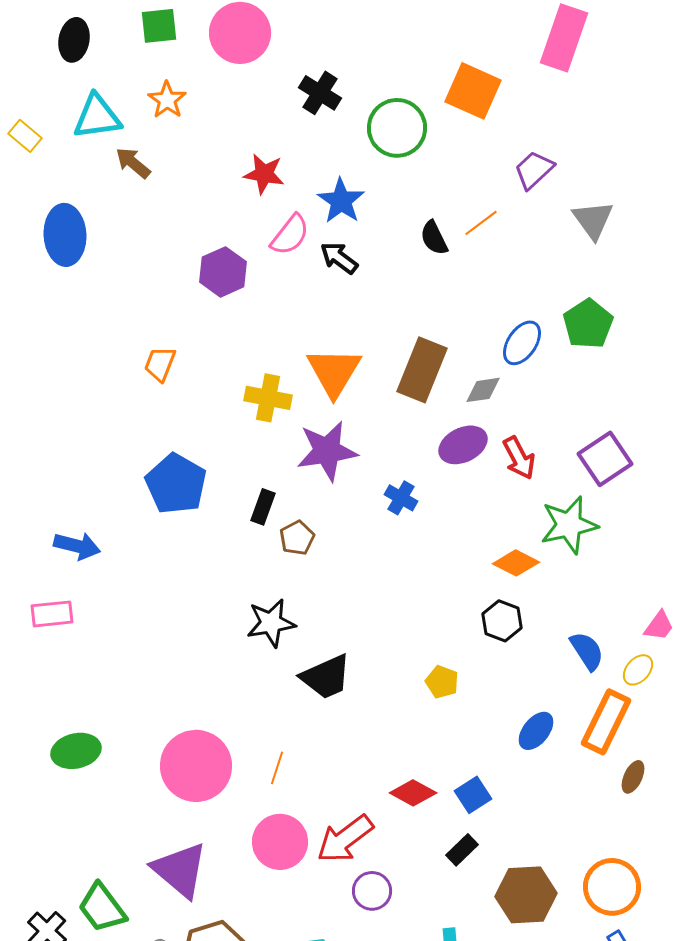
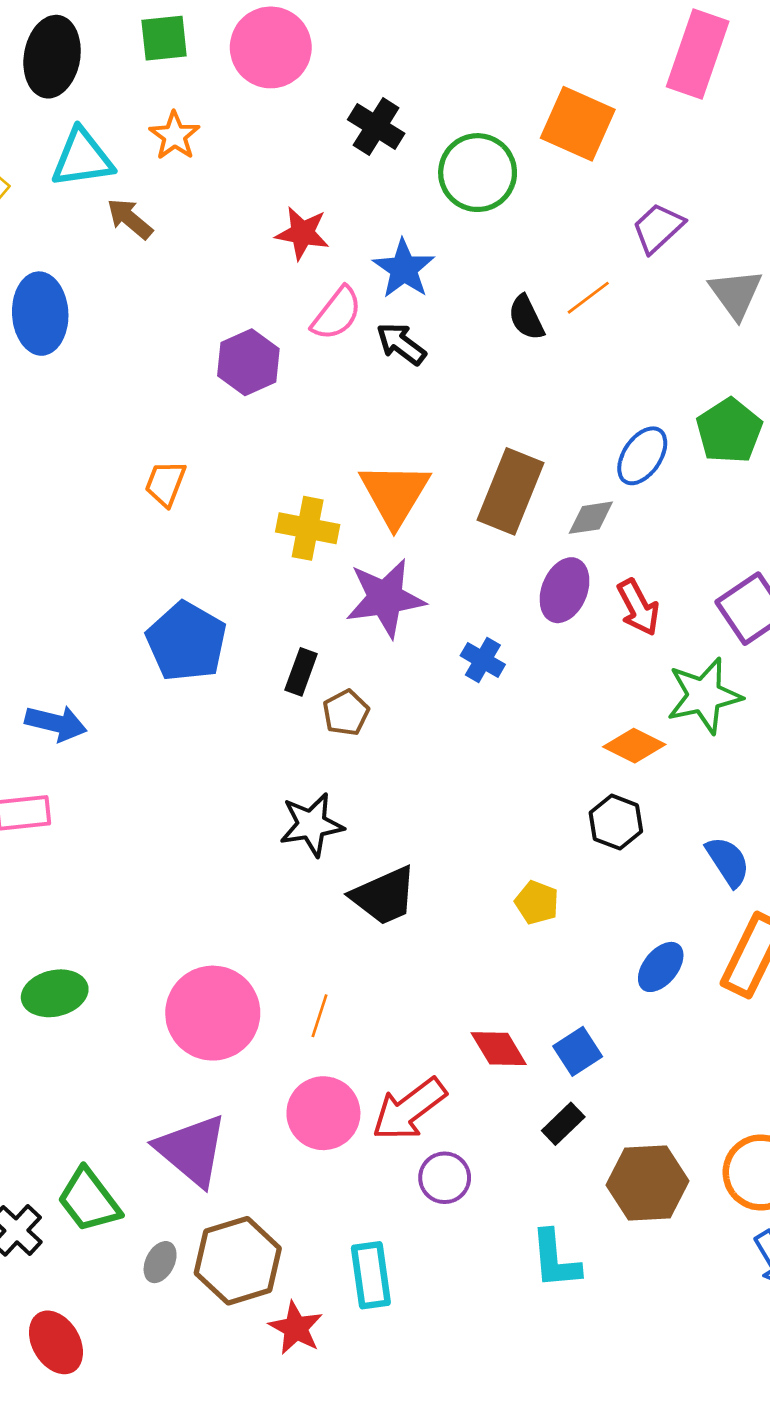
black ellipse: (74, 40) -> (52, 57), size x1.4
purple ellipse: (463, 445) -> (565, 590), turned -42
red diamond: (413, 793) -> (499, 1049), turned 30

